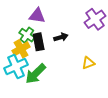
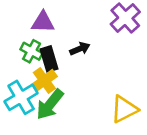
yellow cross: (21, 49) -> (44, 80), moved
yellow triangle: (88, 63) -> (124, 109), moved, size x1.5

